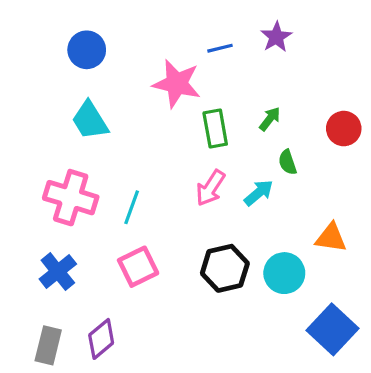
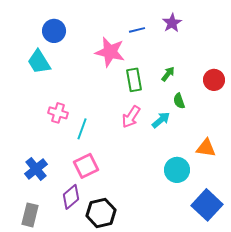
cyan trapezoid: (90, 120) -> (39, 62), moved
pink cross: (71, 198) -> (58, 113), moved, size x0.6
black hexagon: (225, 268) -> (101, 213), moved
purple diamond: (101, 339) -> (71, 197), moved

